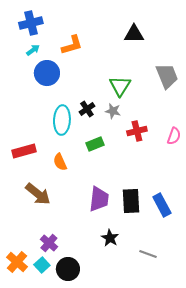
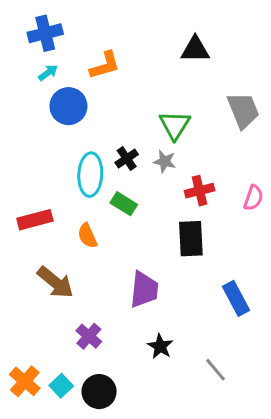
green rectangle: (95, 144) -> (124, 204), moved, turned 54
black rectangle: (131, 201) -> (191, 239), moved
purple cross: (49, 243) -> (89, 336), moved
gray line: (148, 254) -> (216, 370), turned 30

